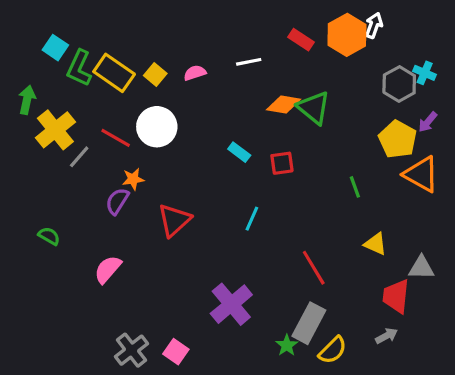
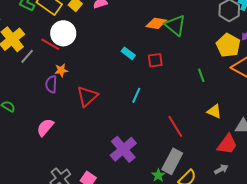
white circle: (157, 127) -> (63, 33), moved
purple semicircle: (117, 201) -> (51, 84), turned -30
red trapezoid: (396, 296) -> (227, 144), turned -150

